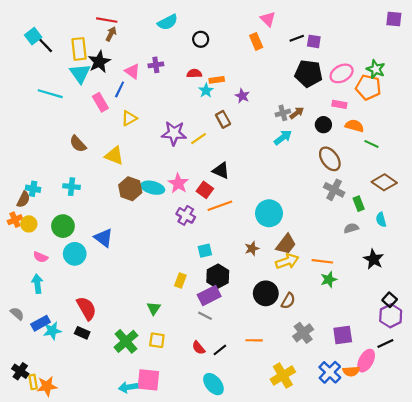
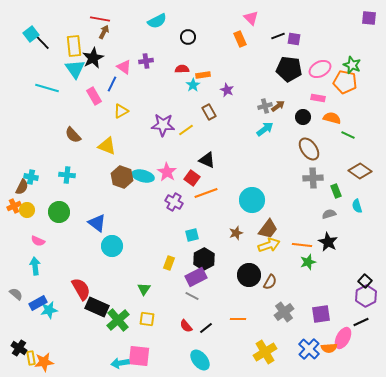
gray cross: (334, 190) -> (313, 178), turned -30
cyan circle: (75, 254) -> (112, 246), moved
black star: (374, 259) -> (328, 242), moved
black rectangle: (82, 333) -> (97, 307), moved, size x1.6

